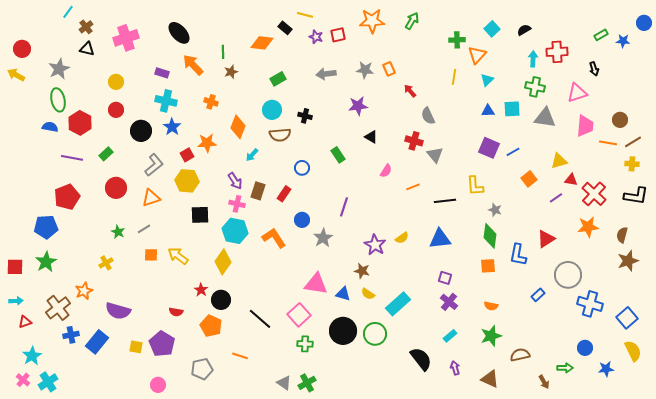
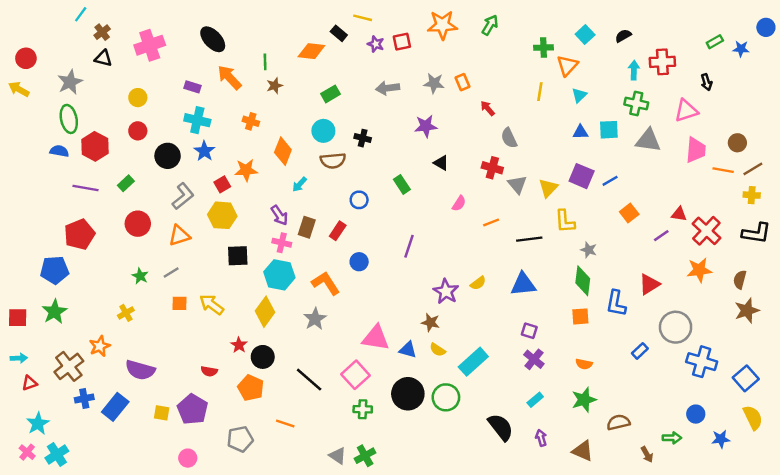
yellow triangle: (559, 161) -> (548, 188), moved, turned -30
gray star: (323, 238) -> (315, 319), moved

